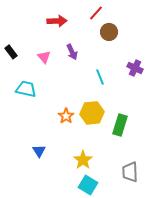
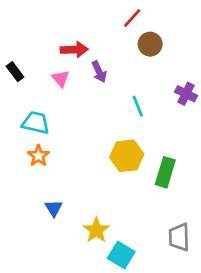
red arrow: (57, 21) -> (74, 50), moved
orange star: (66, 116) -> (38, 156), moved
yellow star: (83, 160) -> (96, 230), moved

